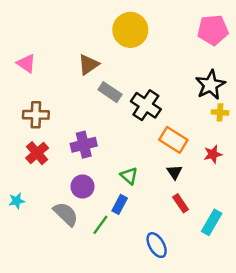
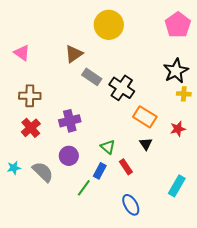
pink pentagon: (213, 30) -> (178, 25), turned -30
red rectangle: (181, 203) -> (126, 167), moved
gray semicircle: (66, 214) -> (43, 172), moved

